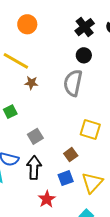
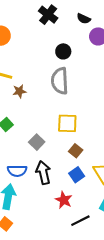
black cross: (85, 27) -> (48, 15), moved
yellow square: (90, 130) -> (67, 123), moved

